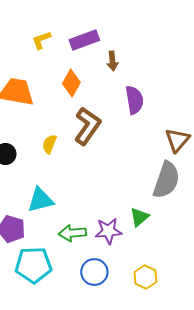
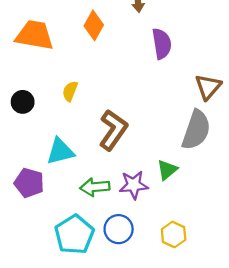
brown L-shape: (87, 126) -> (113, 130), moved
cyan pentagon: (33, 265) -> (74, 234), moved, turned -30

